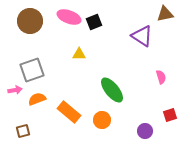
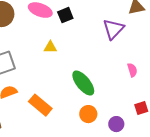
purple triangle: (142, 36) -> (113, 29), turned 40
orange circle: (102, 120) -> (88, 114), moved

